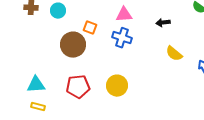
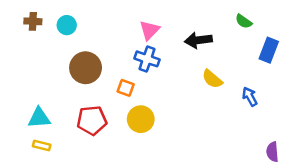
pink triangle: (124, 15) -> (150, 30), turned -42
black arrow: (163, 23) -> (198, 40), size x1.5
orange square: (90, 28) -> (126, 88), moved

